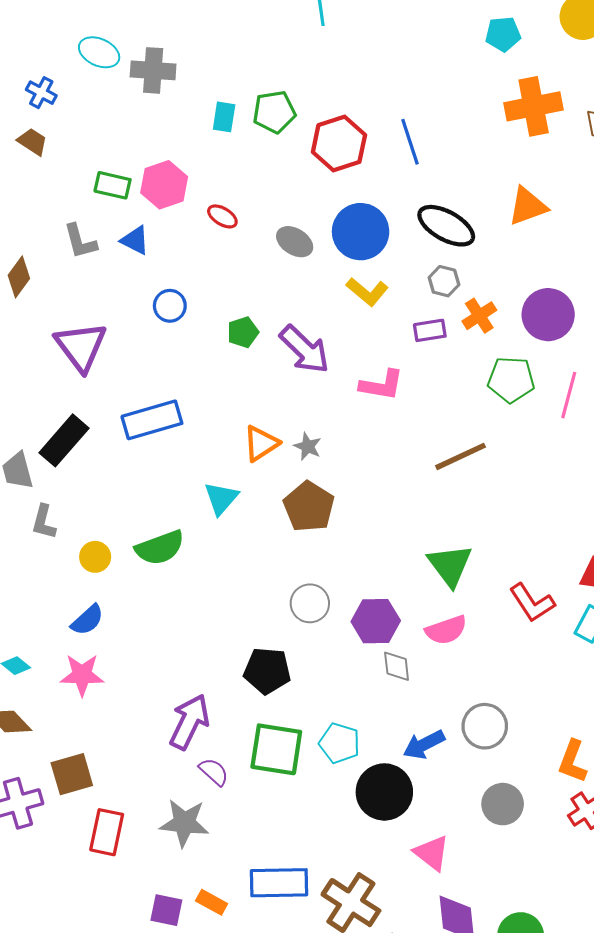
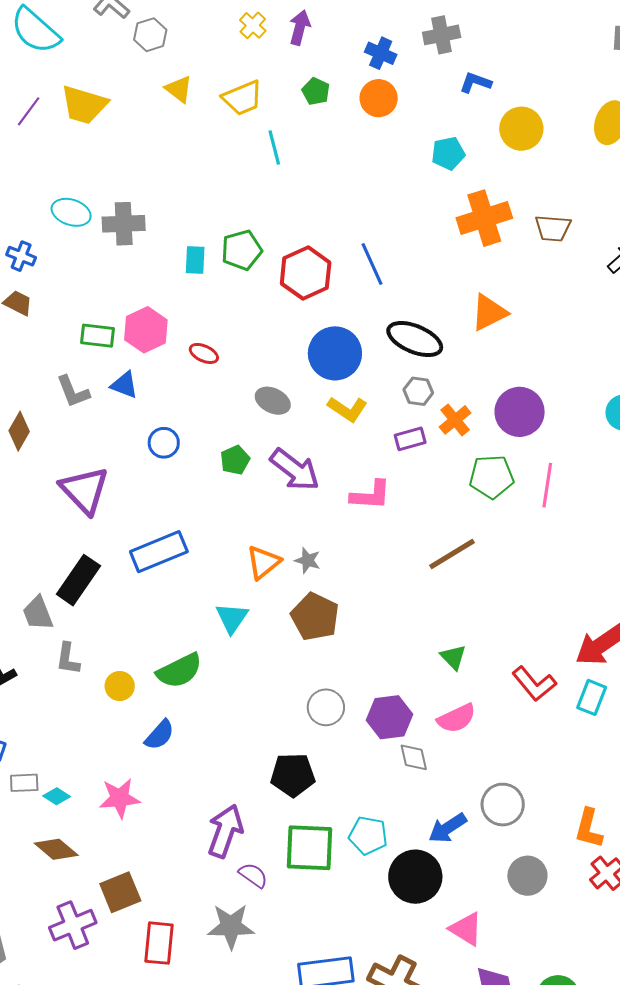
gray ellipse: (295, 242) -> (273, 401), moved
green triangle: (450, 565) -> (453, 657), size x0.6
blue semicircle: (87, 620) -> (159, 735), moved

